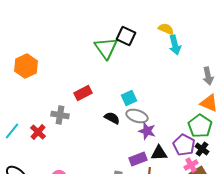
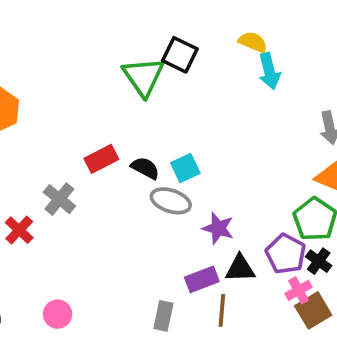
gray cross: (60, 115) -> (59, 199), turned 30
gray ellipse: (137, 116) -> (171, 201), moved
black semicircle: (112, 118) -> (145, 168), moved

